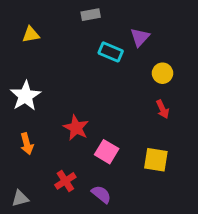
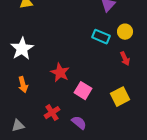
cyan rectangle: (111, 52) -> (101, 37), moved
yellow square: (156, 160) -> (120, 97), turned -36

